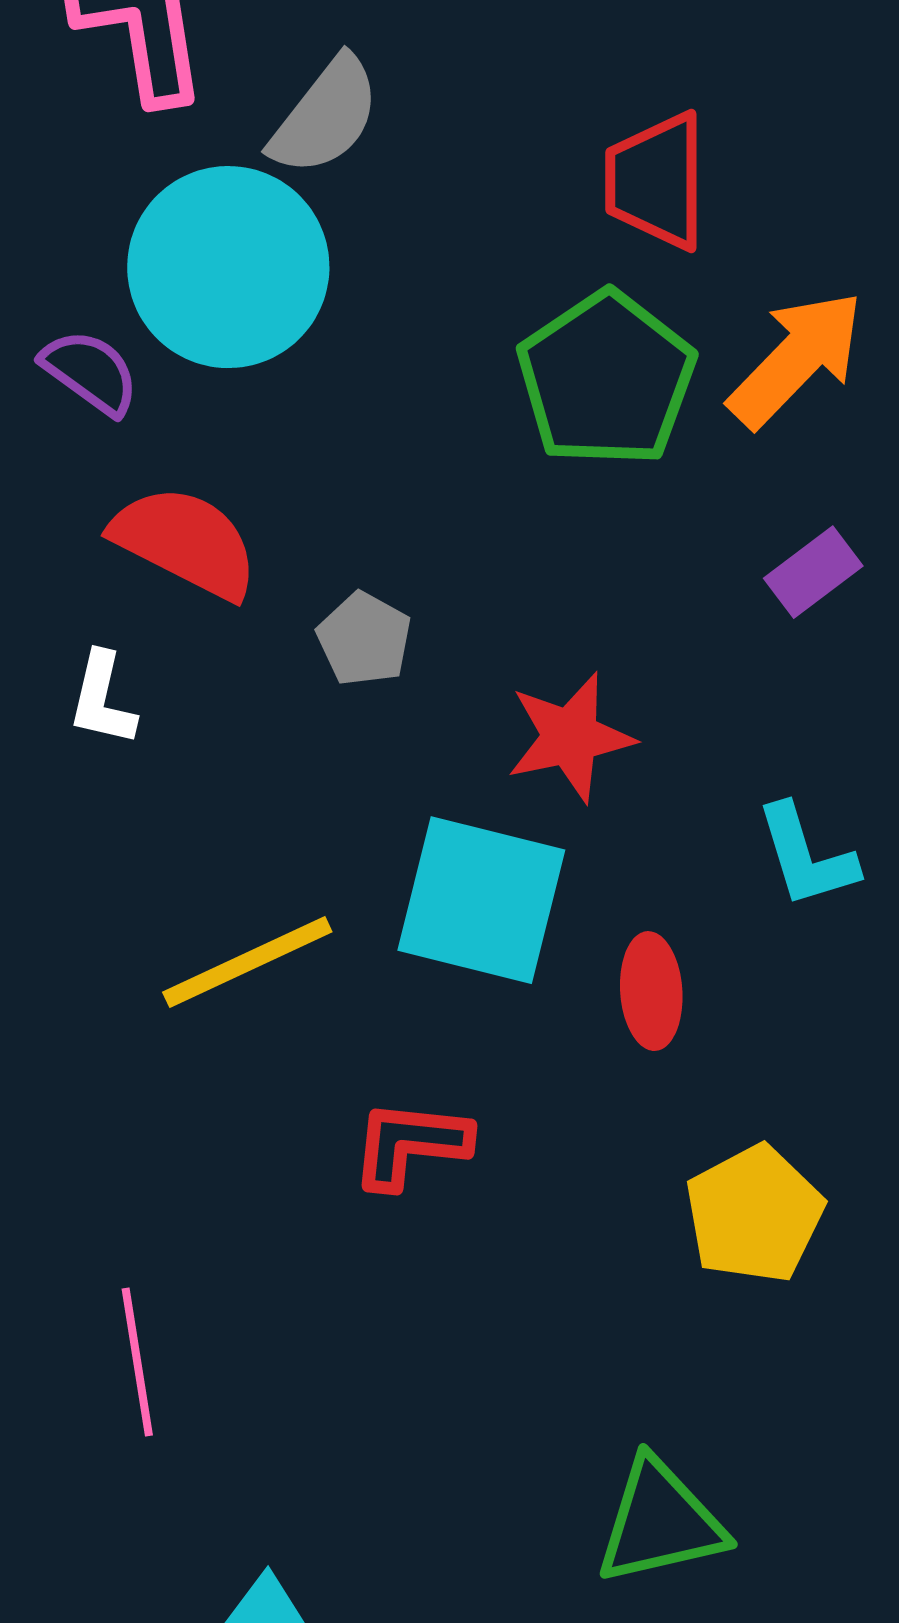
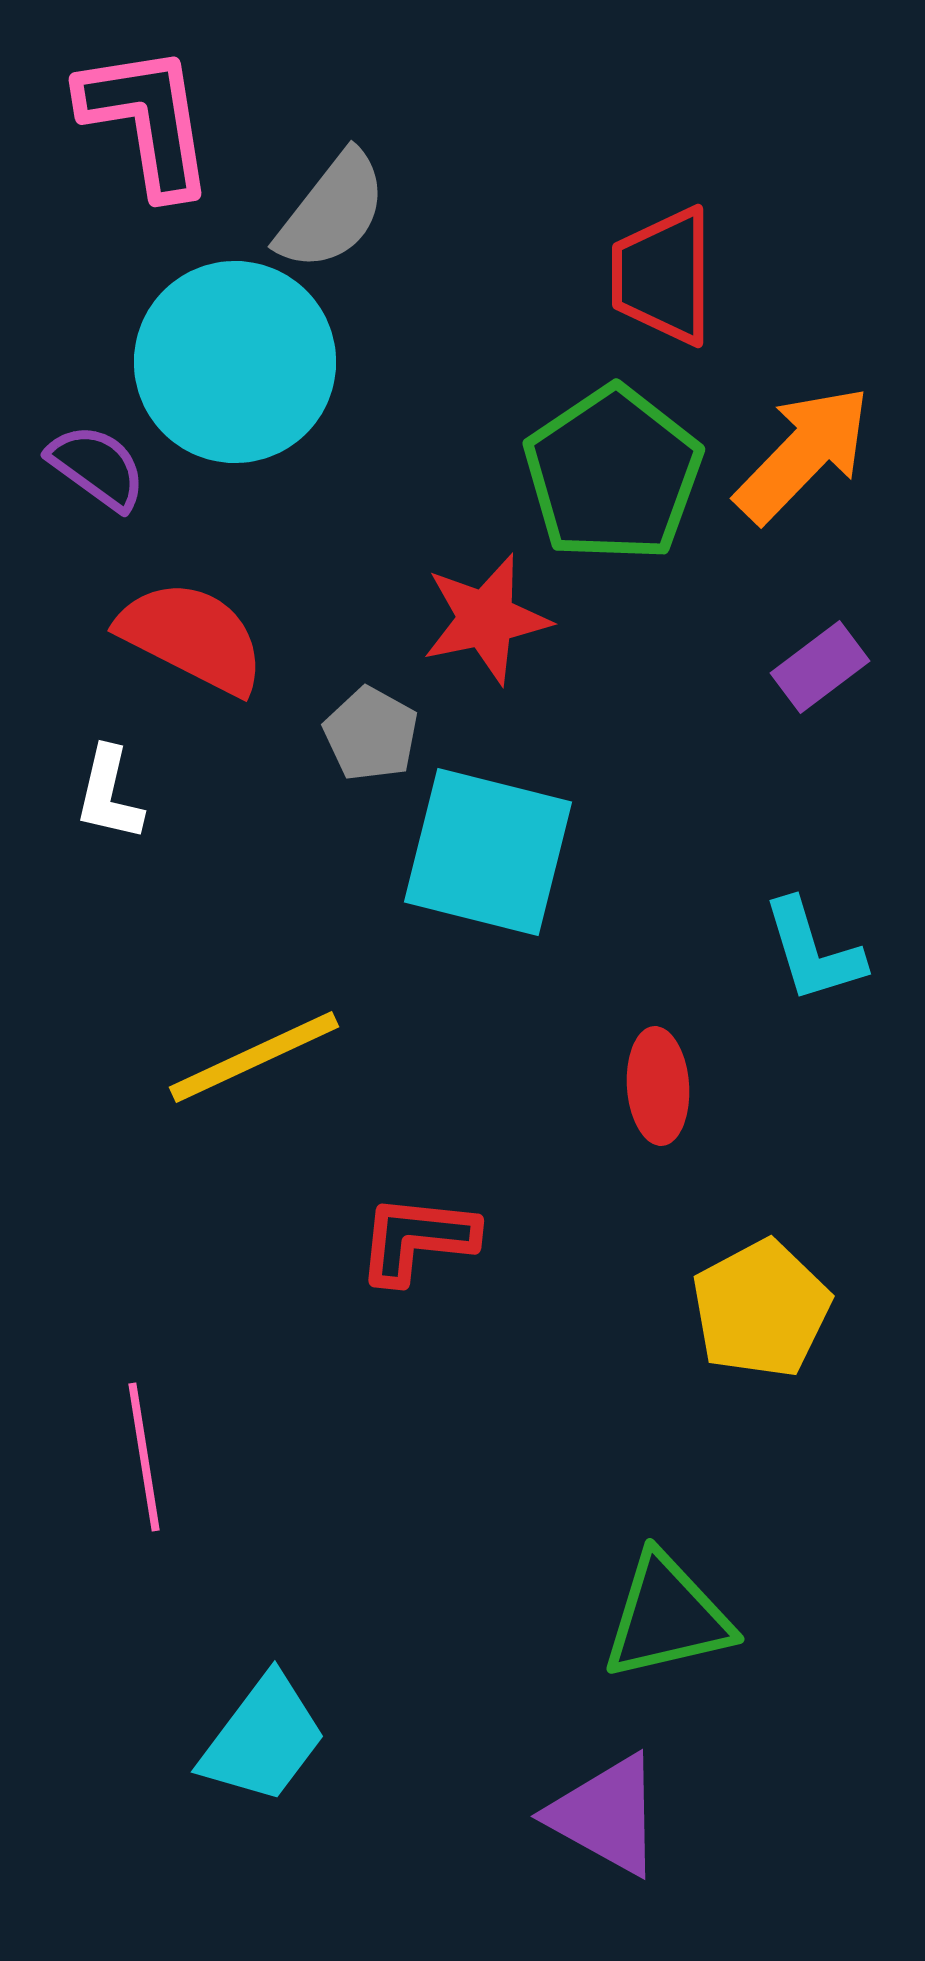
red star: (570, 737) -> (486, 619), moved
cyan square: (481, 900) -> (488, 852), moved

